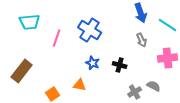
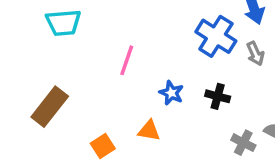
blue cross: (90, 30) -> (216, 36), moved
pink line: (57, 38) -> (127, 60), moved
gray cross: (135, 92) -> (243, 143), turned -32

